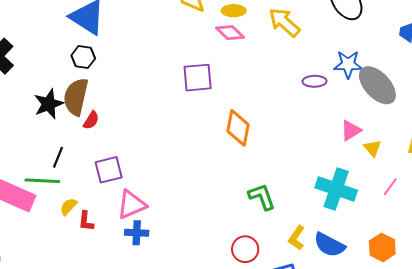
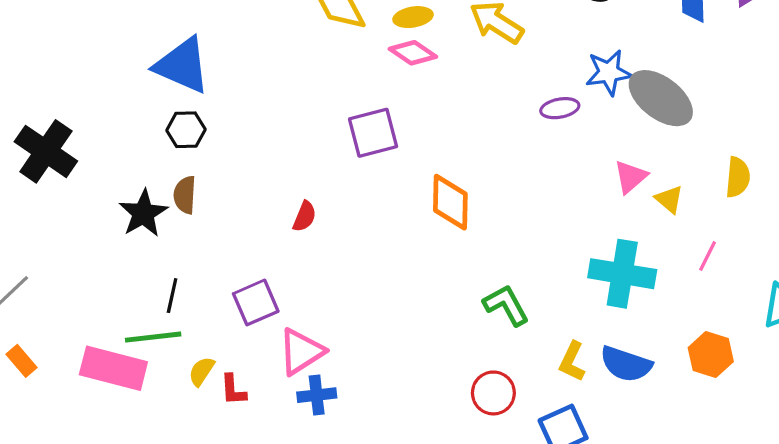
brown semicircle: (76, 97) -> (185, 195), size x0.6
red semicircle: (91, 120) -> (305, 216), moved

